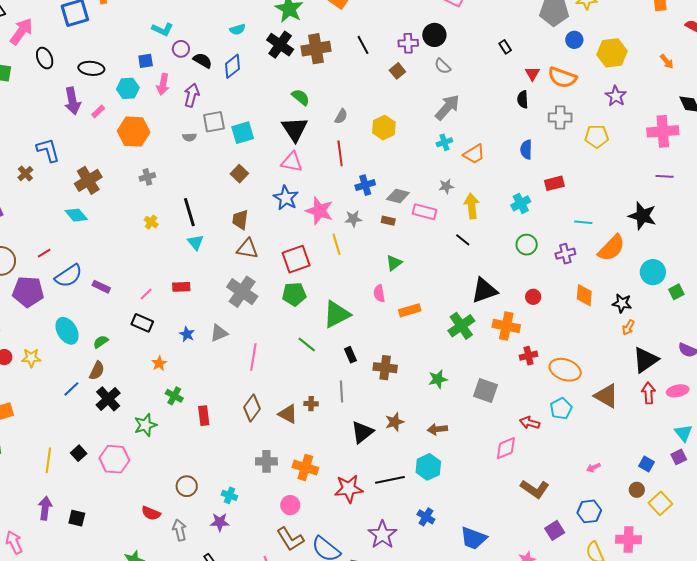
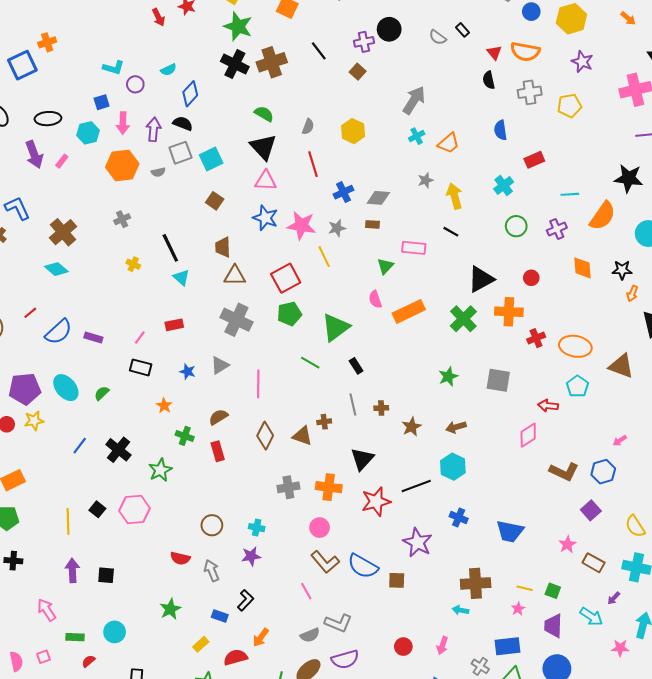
cyan semicircle: (237, 29) -> (168, 70), moved
black semicircle: (203, 60) -> (183, 123), moved
gray semicircle: (443, 66) -> (438, 37), moved
orange hexagon: (134, 132) -> (122, 166), moved
pink rectangle: (424, 212) -> (414, 248), moved
purple pentagon: (28, 292) -> (25, 389), moved
orange rectangle: (410, 310) -> (409, 311), size x1.4
brown cross: (385, 368) -> (381, 408), moved, size x0.6
brown semicircle: (97, 371) -> (218, 417), moved, turned -138
black triangle: (362, 432) -> (362, 459), moved
blue hexagon: (589, 511) -> (603, 472), moved

